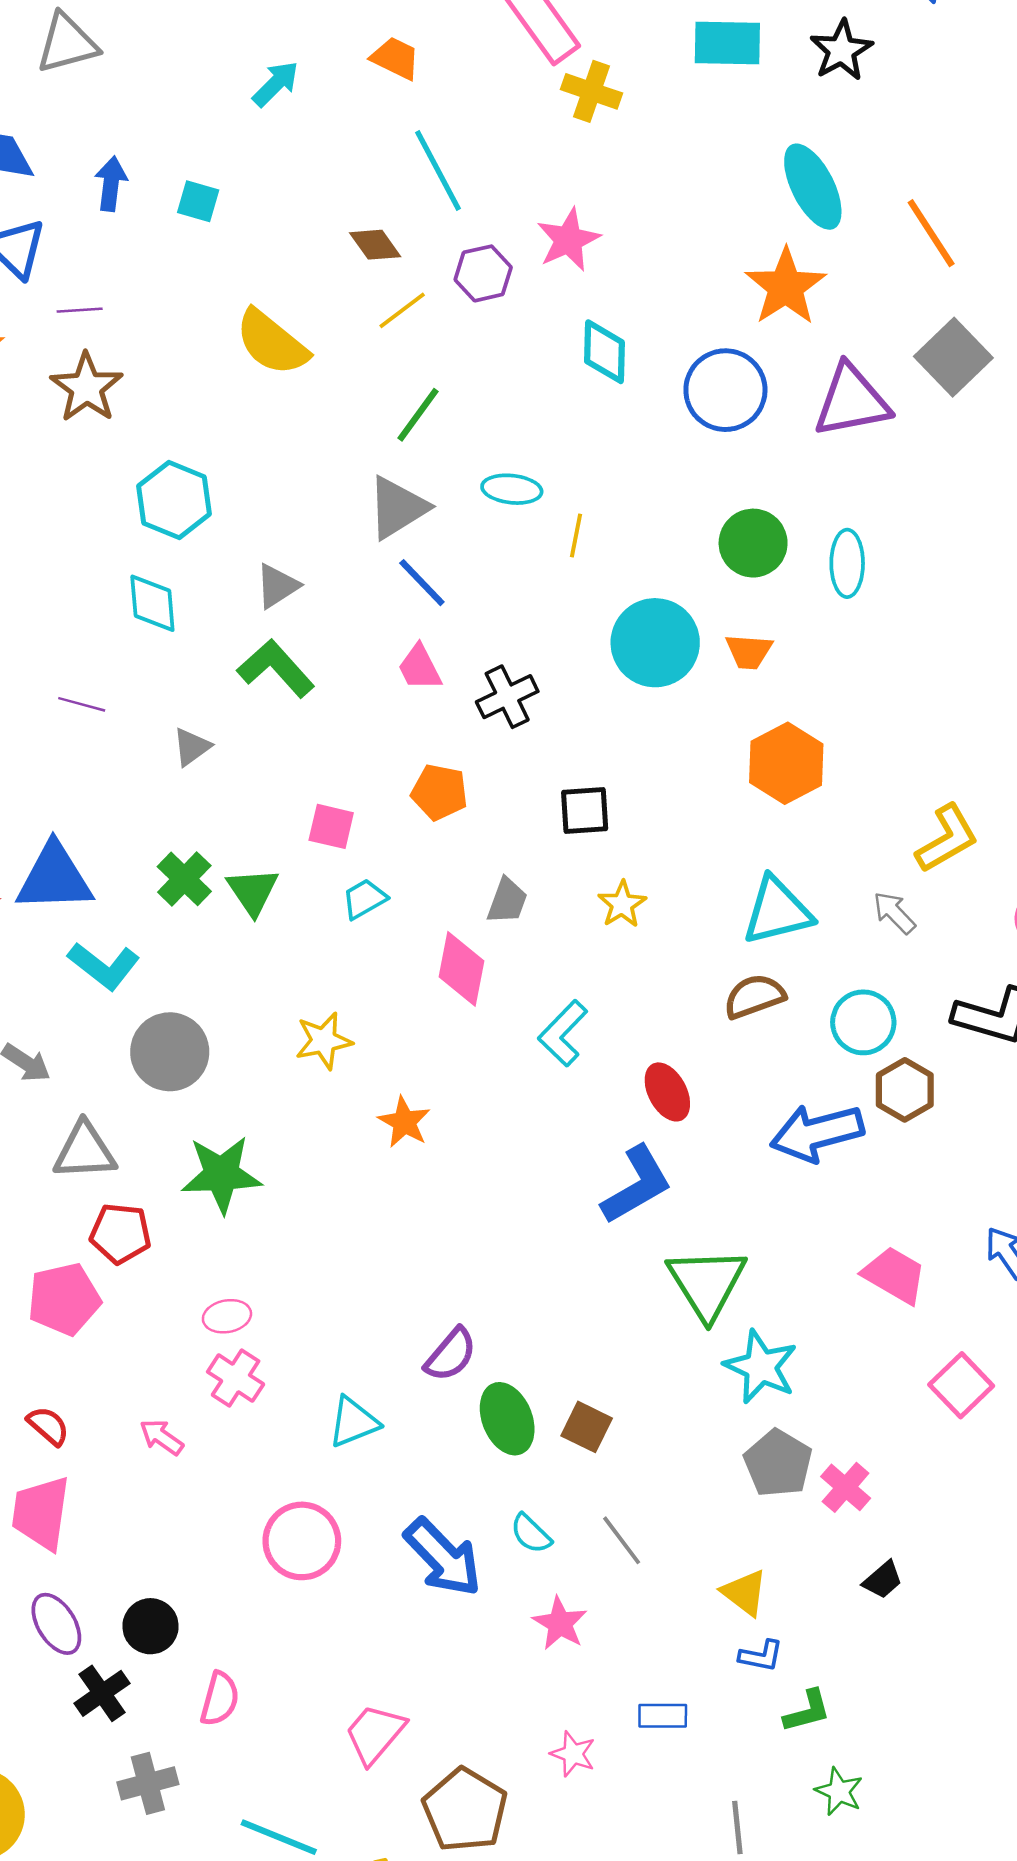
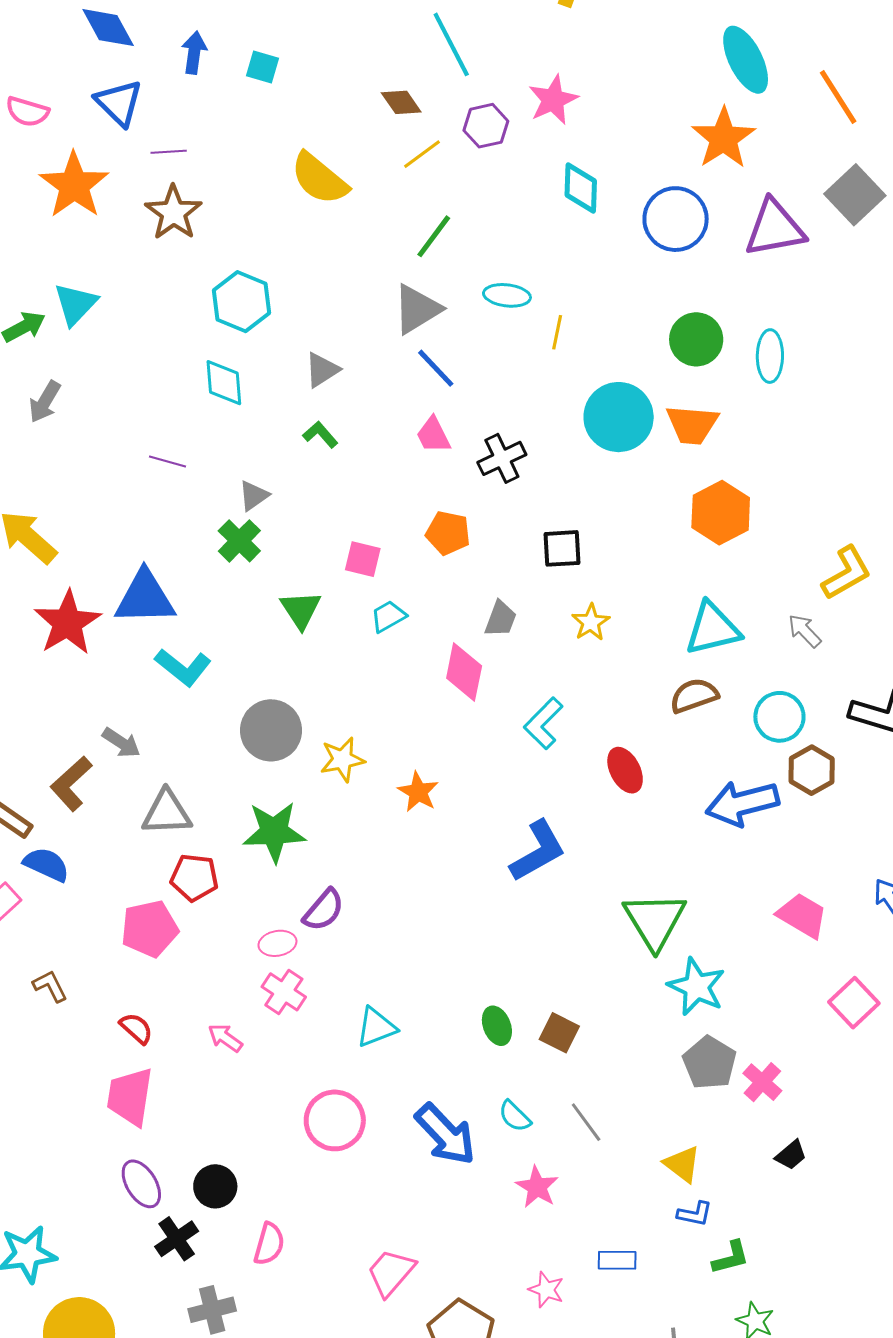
orange trapezoid: (749, 652) -> (692, 425), size x1.4
green L-shape: (276, 668) -> (320, 435), size x0.6
green cross: (184, 879) -> (239, 541), moved
yellow star: (324, 1041) -> (342, 759), moved
gray circle: (170, 1052) -> (271, 730), moved
blue L-shape: (637, 1185) -> (538, 851), moved
purple semicircle: (451, 1355) -> (324, 910), moved
green ellipse: (507, 1419) -> (497, 1026), size x0.7

